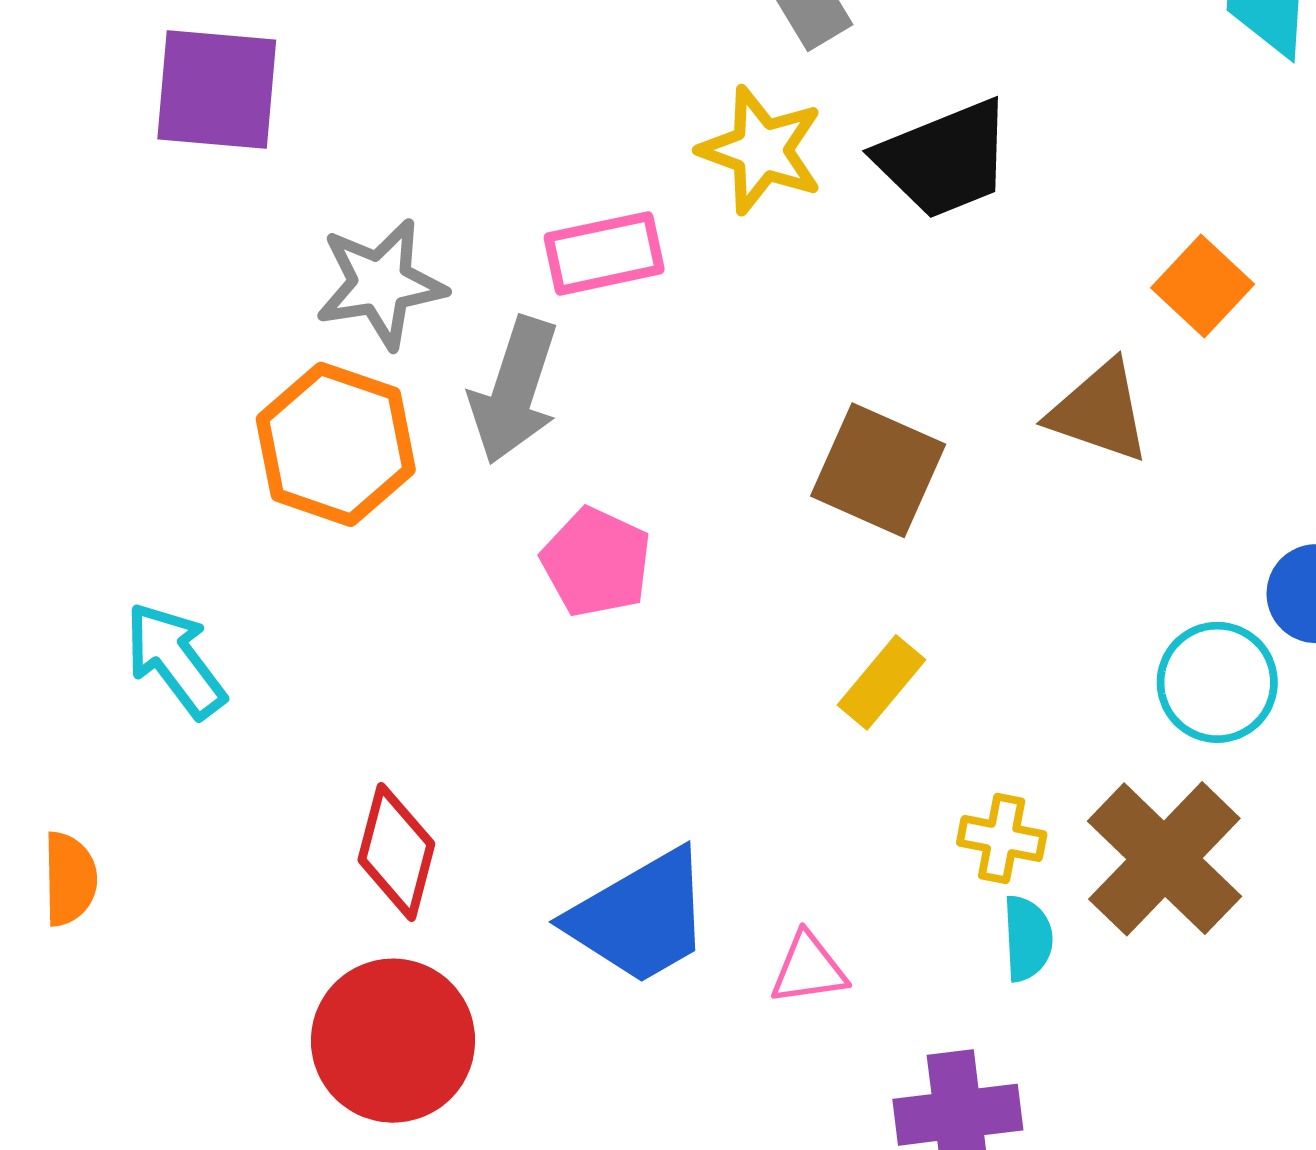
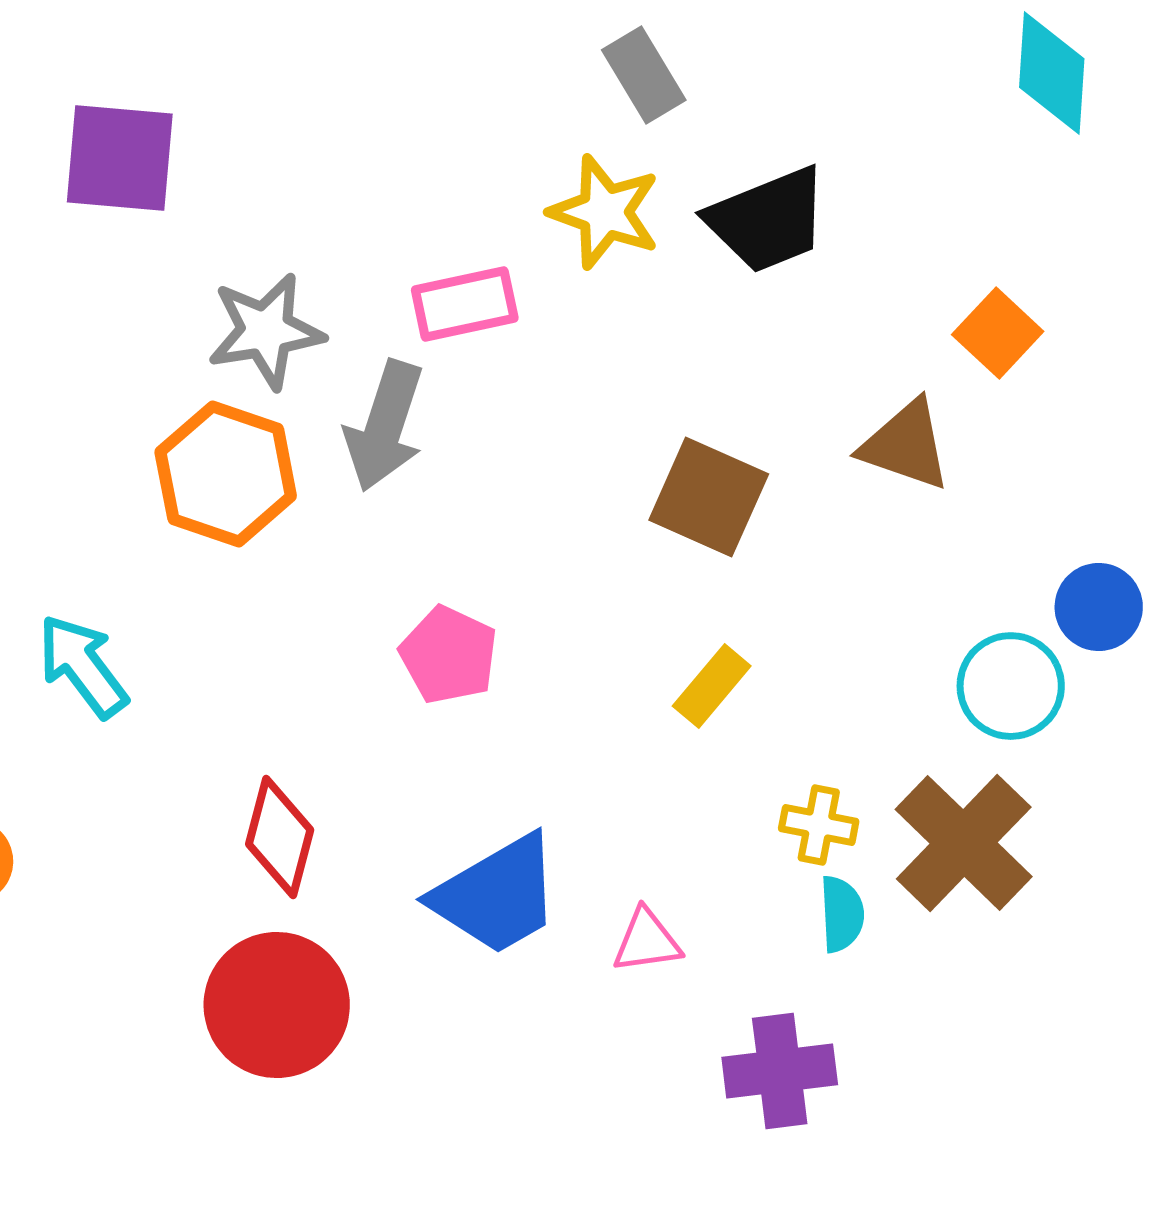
pink pentagon: (596, 562) -> (449, 655), moved

